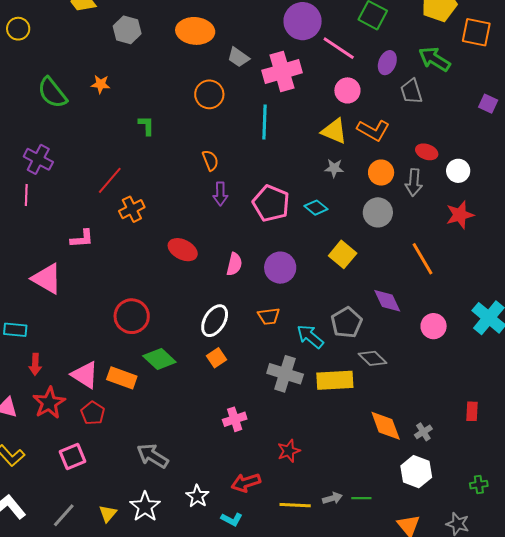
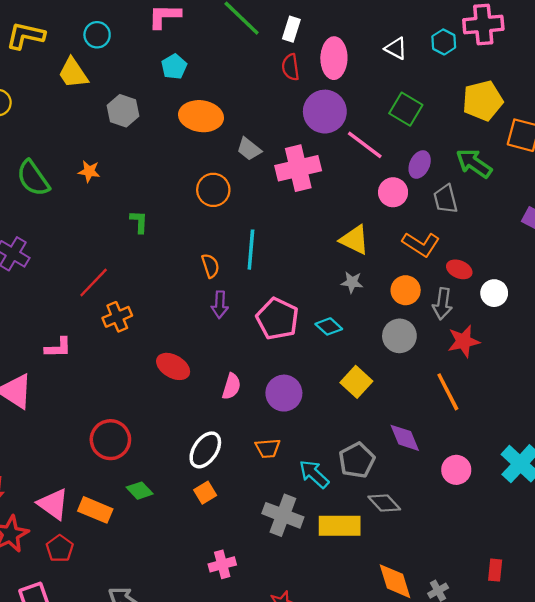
pink circle: (347, 90) -> (393, 192), moved
cyan line: (265, 122) -> (251, 250), moved
orange L-shape: (373, 130) -> (421, 244), moved
red star: (460, 215) -> (464, 341), moved
green diamond: (159, 359) -> (140, 491), size x0.7

